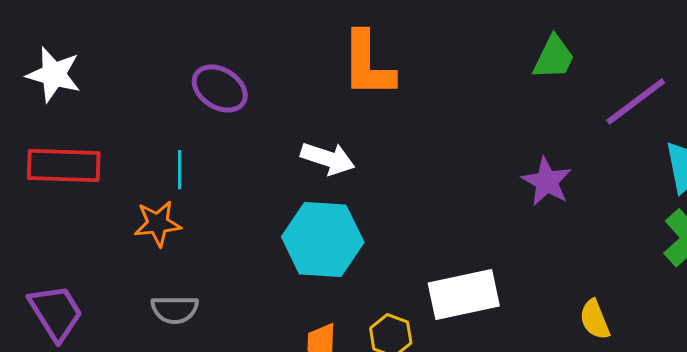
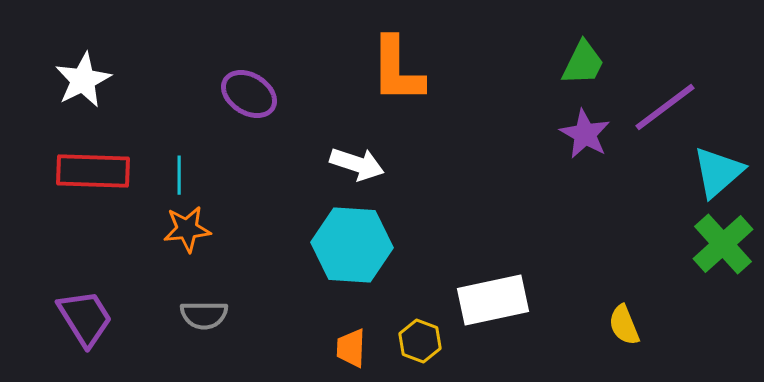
white star: (54, 74) -> (83, 80), turned 30
cyan line: (180, 170) -> (179, 175), moved
purple star: (547, 182) -> (585, 134), moved

